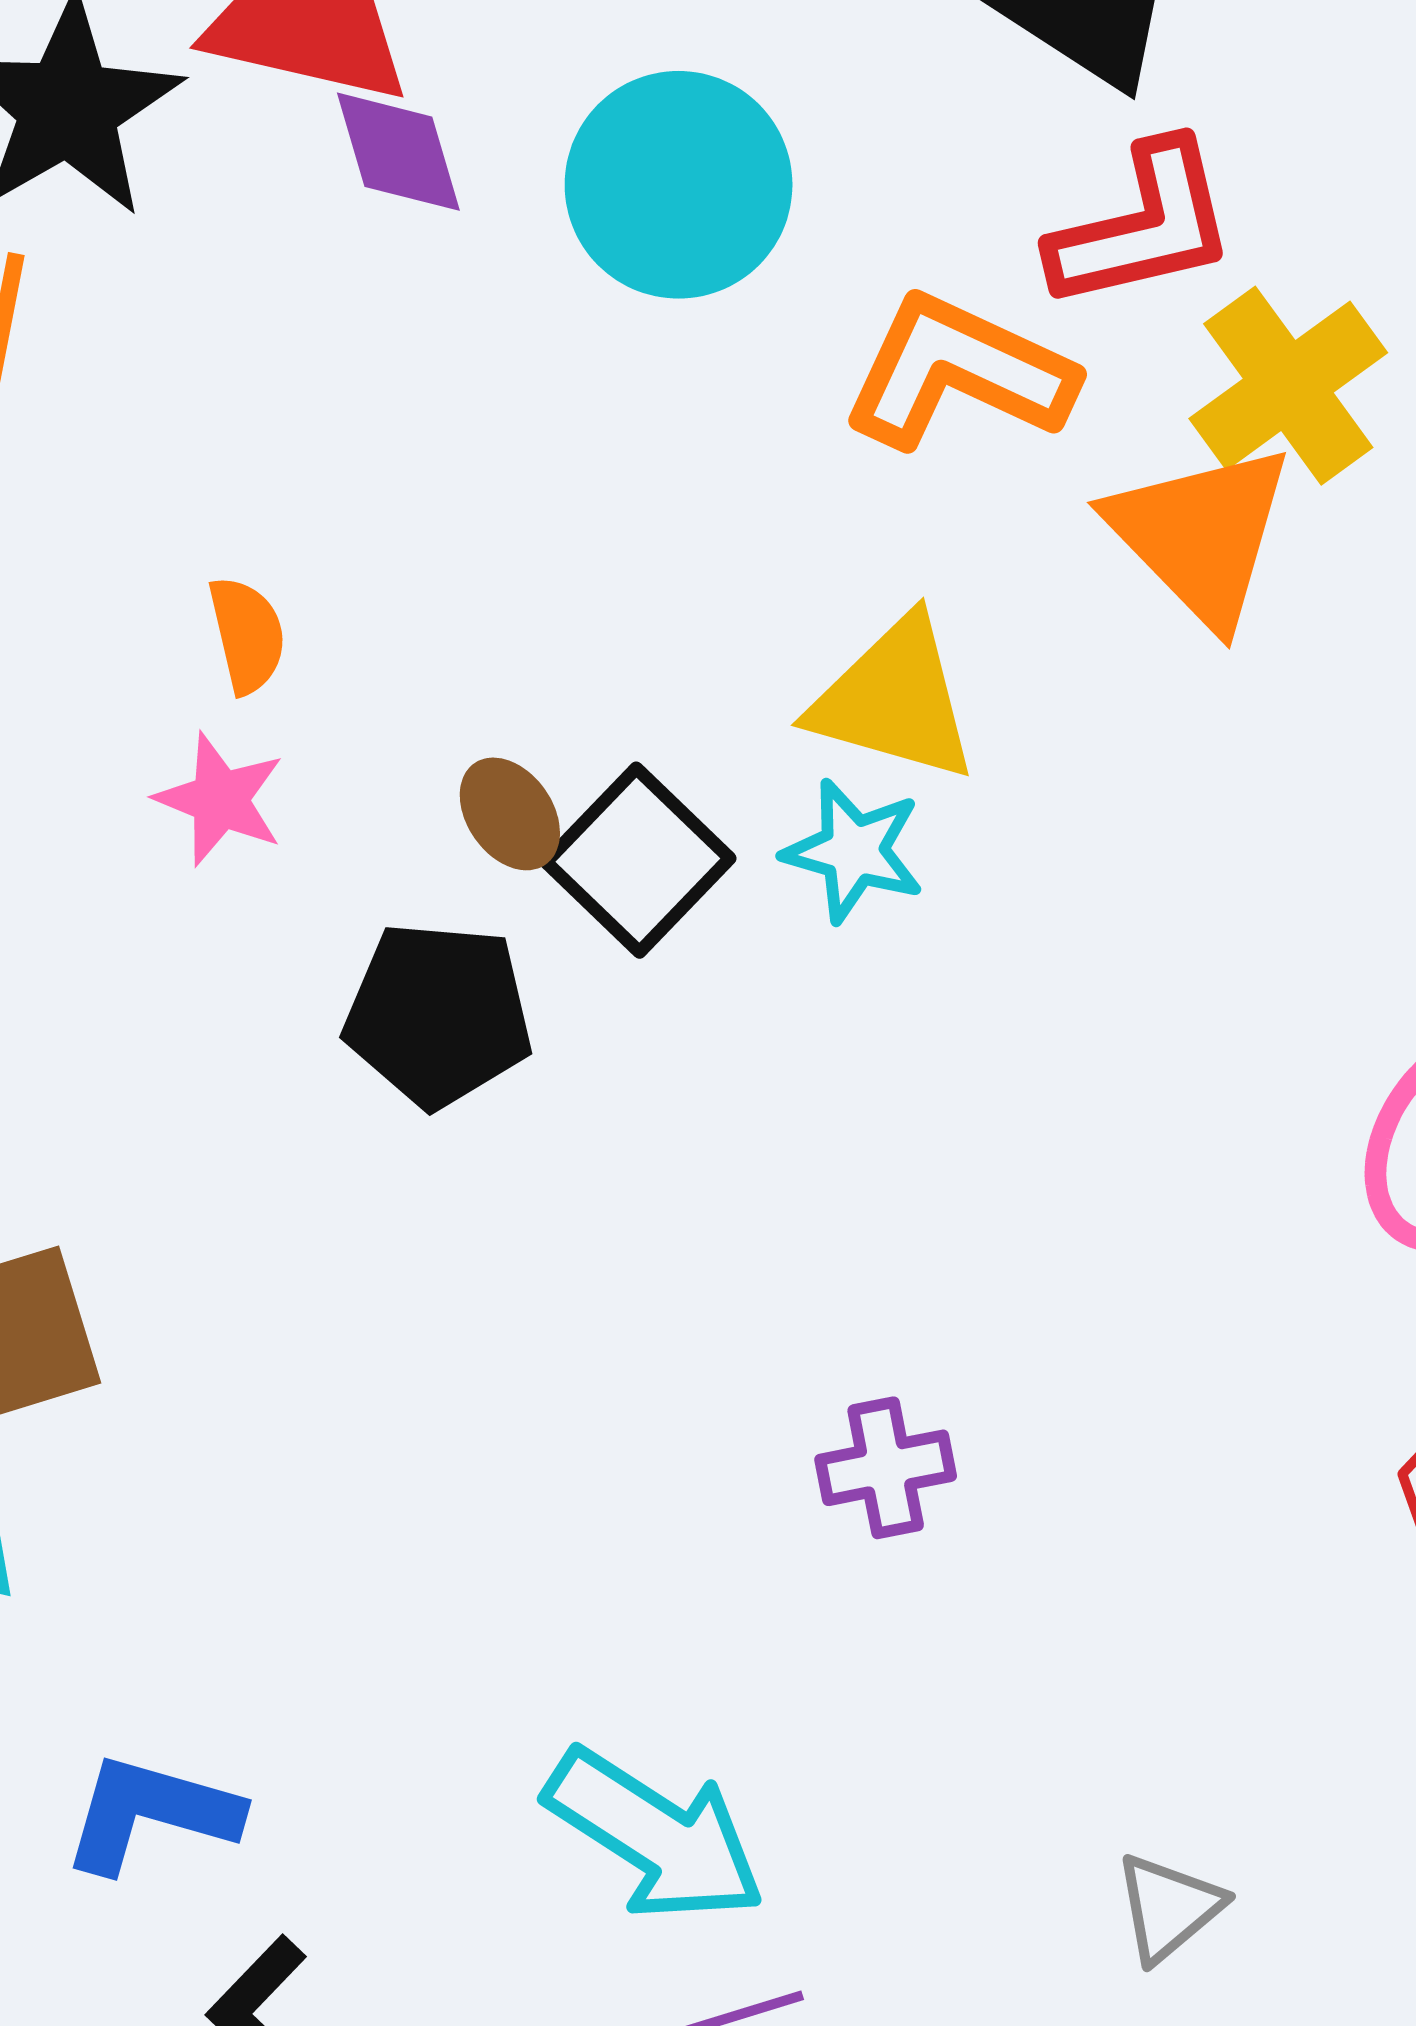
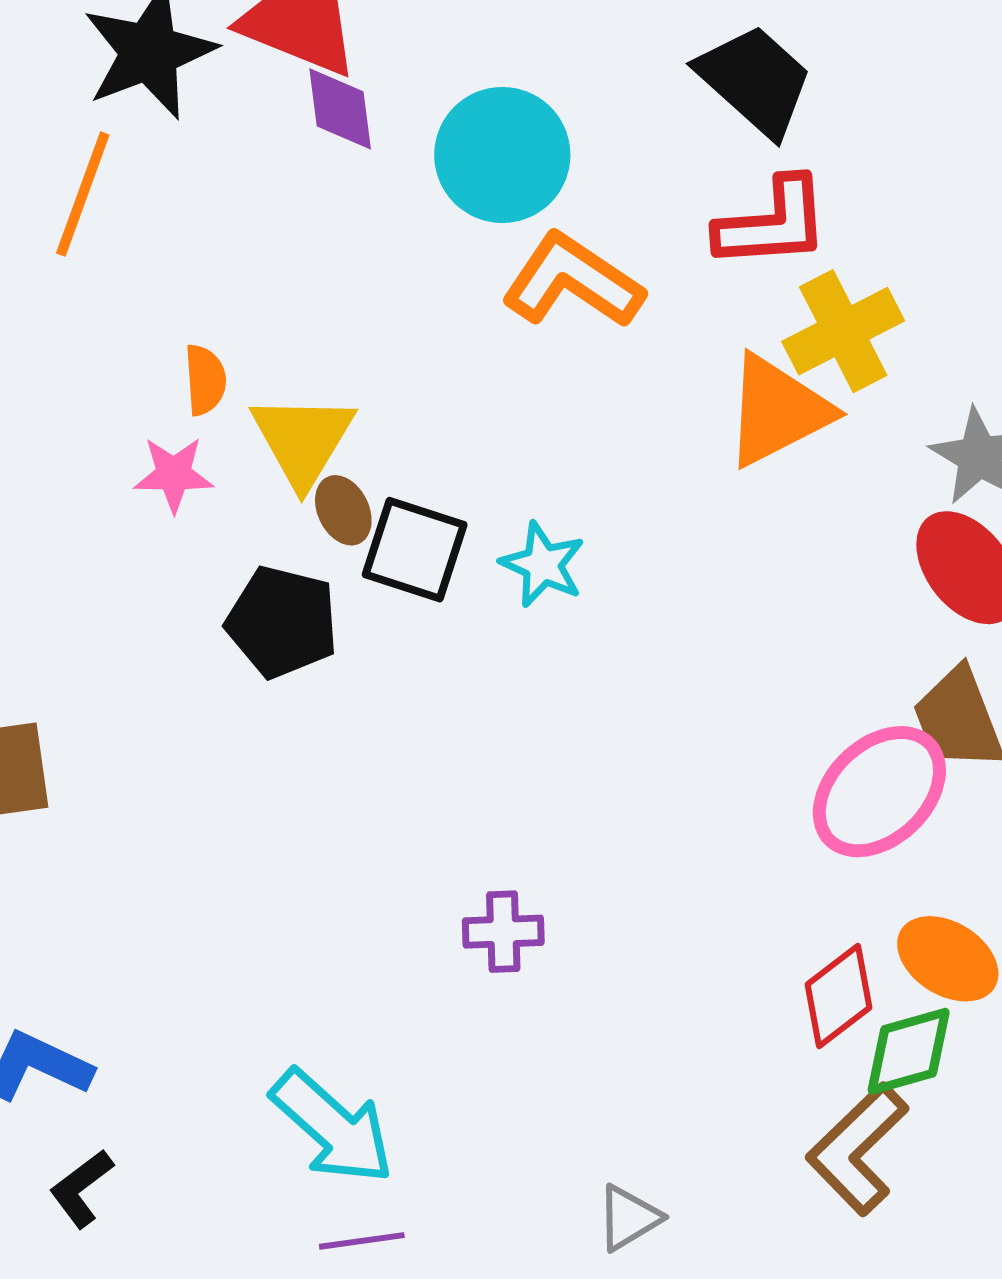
orange L-shape: (958, 372) -> (572, 281), moved
orange triangle: (1201, 535) -> (777, 411), turned 38
yellow triangle: (894, 699) -> (303, 440), moved, turned 36
pink star: (220, 799) -> (174, 474), turned -30
black square: (638, 860) -> (415, 550), turned -35

